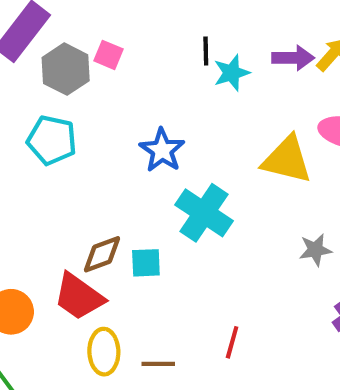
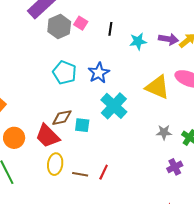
black line: (206, 51) -> (110, 29), moved
cyan pentagon: (52, 140) -> (65, 73), moved
red line: (232, 342) -> (104, 172), moved

